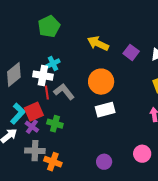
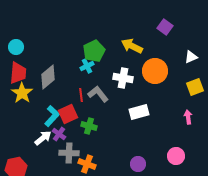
green pentagon: (49, 26) -> (94, 51), moved
purple square: (131, 52) -> (165, 27), moved
white cross: (43, 76) -> (123, 78), moved
orange circle: (101, 82) -> (155, 71), moved
purple cross: (32, 127) -> (59, 134), moved

